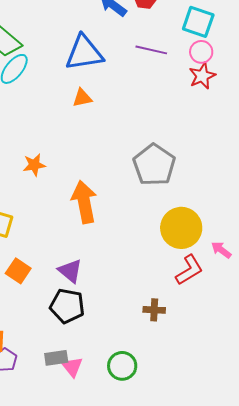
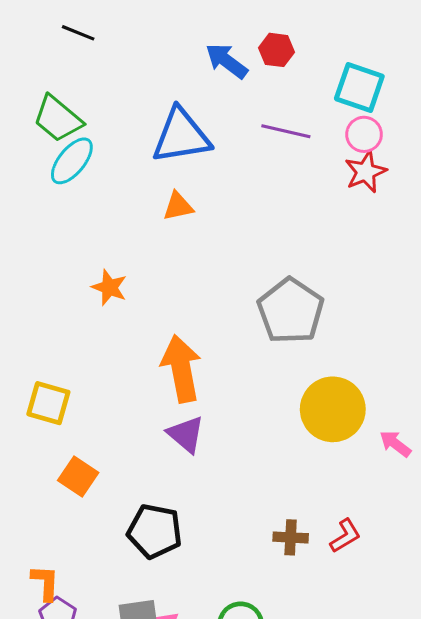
orange star: (34, 165) -> (109, 287), moved, turned 30
red L-shape: (189, 270) -> (345, 536), moved, size x0.7
purple triangle: (70, 271) -> (186, 434), moved

